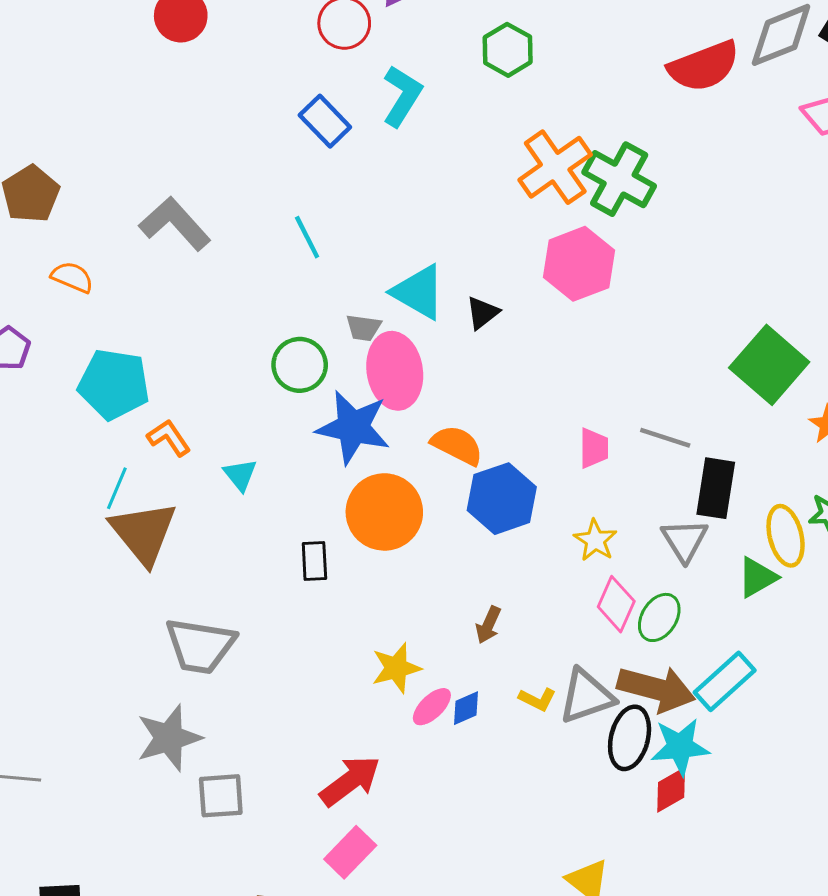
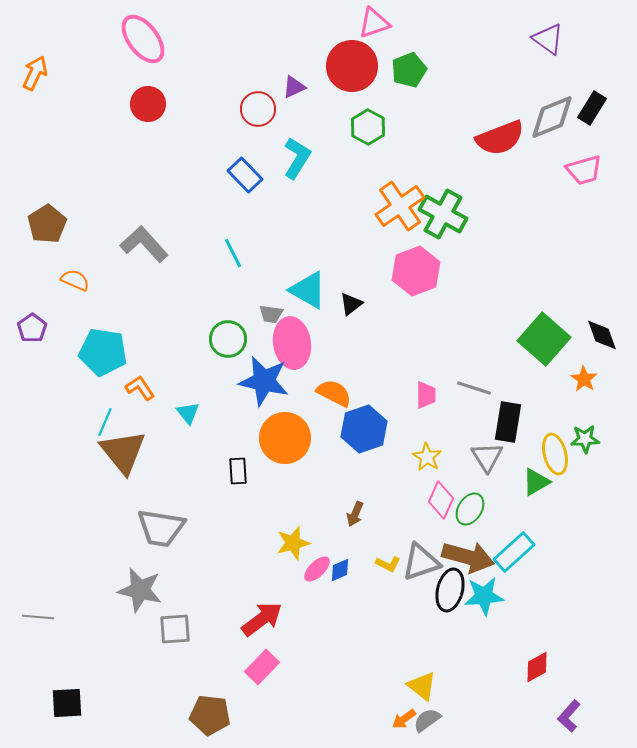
gray star: (169, 738) -> (140, 590), turned 30
red diamond: (671, 790) -> (537, 667), moved

